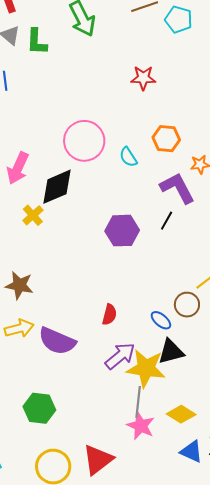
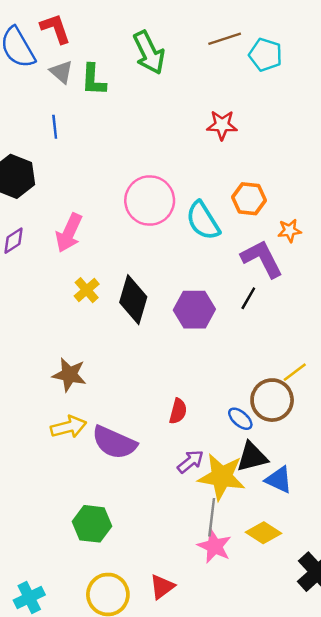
cyan semicircle: (128, 157) -> (203, 221), size x1.6
black diamond: (57, 187) -> (133, 300), moved, turned -51
brown circle: (187, 305) -> (272, 400), size x1.4
purple arrow: (120, 356) -> (190, 461), size x0.7
blue triangle: (191, 452) -> (279, 480), moved
red triangle: (98, 460) -> (162, 587), size x0.7

